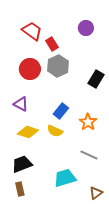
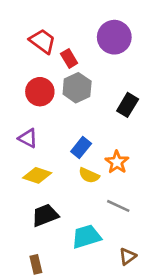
purple circle: (86, 28) -> (114, 37), size x1.6
yellow semicircle: (55, 131) -> (89, 175), moved
black trapezoid: (22, 164) -> (45, 215), moved
brown rectangle: (20, 189) -> (36, 264), moved

